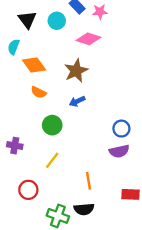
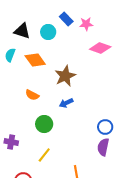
black triangle: (27, 20) -> (22, 31), turned -36
pink diamond: (89, 39) -> (100, 48), moved
orange diamond: (34, 65) -> (35, 60), moved
purple semicircle: (119, 151) -> (103, 147), turned 114

